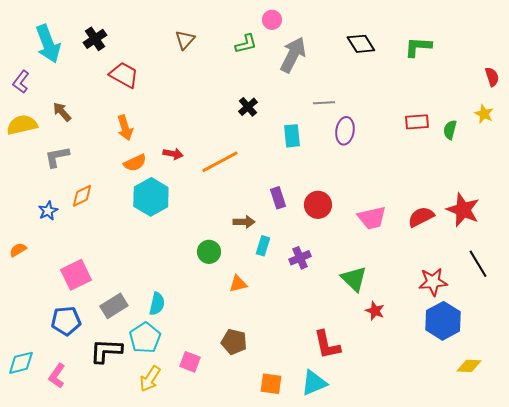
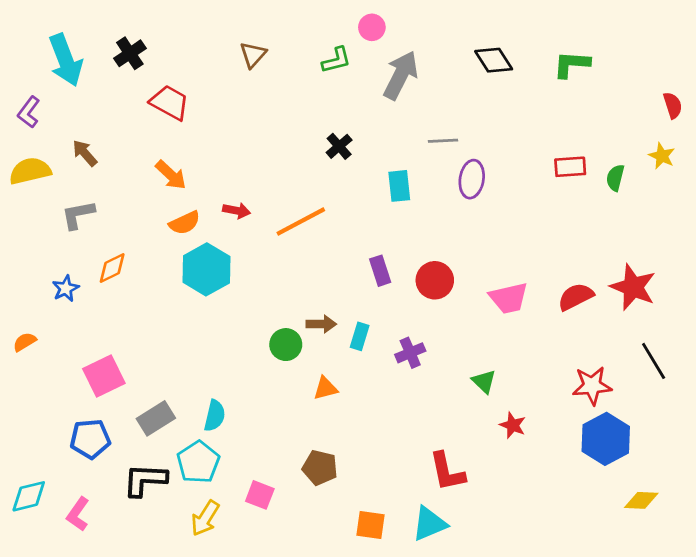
orange arrow: (125, 128) -> (171, 175), turned -30
brown arrow: (244, 222) -> (321, 324), moved
green triangle: (354, 279) -> (484, 381), size x0.7

